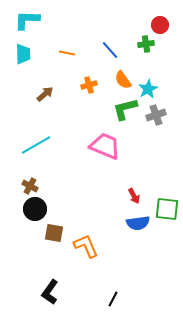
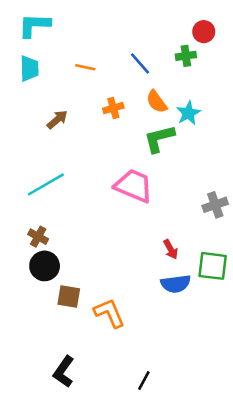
gray cross: (156, 115) -> (215, 205), moved

